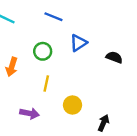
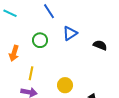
blue line: (53, 17) -> (49, 11), turned 35
yellow line: (46, 84) -> (31, 73), moved

